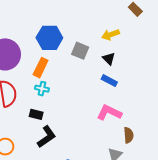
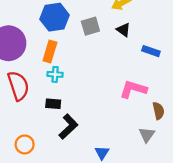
gray square: (80, 51) -> (90, 26), turned -30
blue rectangle: (109, 81) -> (151, 51), moved

